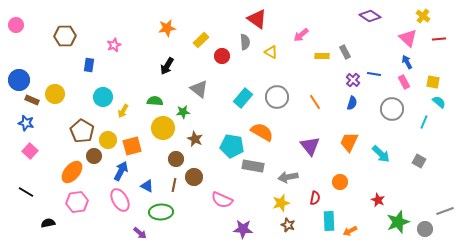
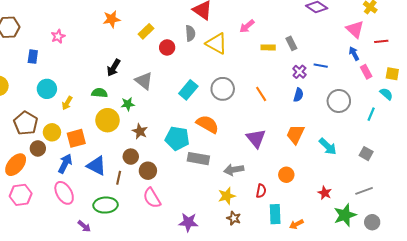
red line: (439, 39) -> (381, 41), moved
yellow triangle: (271, 52) -> (217, 43), size x1.6
black arrow: (167, 66) -> (114, 68), moved
pink rectangle: (404, 82) -> (366, 72), moved
yellow square: (433, 82) -> (392, 74), moved
brown circle: (176, 159) -> (131, 157), moved
brown circle: (194, 177) -> (148, 171), moved
blue triangle: (147, 186) -> (96, 166), moved, size x1.5
pink semicircle: (222, 200) -> (152, 198), moved, turned 35
gray line: (445, 211) -> (364, 191), moved

